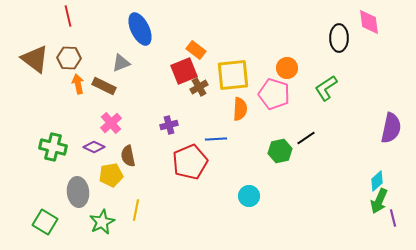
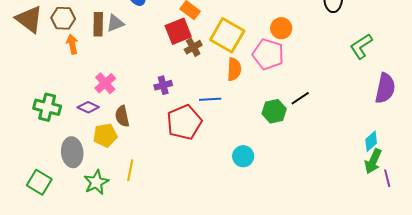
yellow square: (233, 75) -> (227, 35), turned 36
brown rectangle: (104, 86) -> (98, 24), moved, turned 65
green L-shape: (326, 88) -> (361, 46), moved

